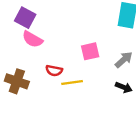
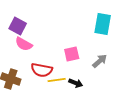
red semicircle: (54, 71) -> (42, 70), size x1.5
black arrow: (124, 87) -> (76, 83), moved

